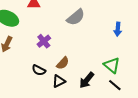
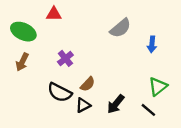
gray semicircle: (76, 17) -> (120, 28), moved
green triangle: (112, 65) -> (158, 87), moved, turned 42
black semicircle: (39, 70) -> (60, 92), size x1.5

